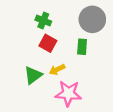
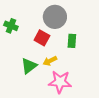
gray circle: (92, 19) -> (55, 17), moved
green cross: (43, 21) -> (11, 26), moved

